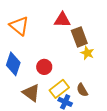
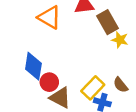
orange triangle: (19, 26) -> (49, 17), moved
red circle: (44, 67) -> (49, 82), moved

